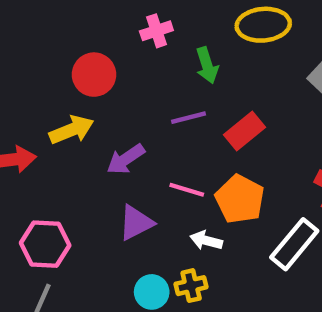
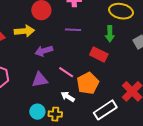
green arrow: (207, 65) -> (110, 34), moved
purple line: (189, 118) -> (73, 30), moved
red rectangle: (245, 131) -> (99, 54), turned 48

